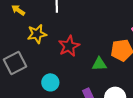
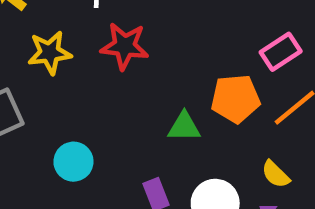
red star: (69, 46) -> (125, 46), moved, turned 30

